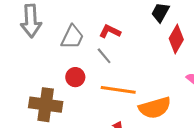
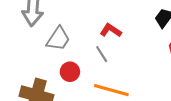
gray trapezoid: (72, 37) -> (58, 39), moved

